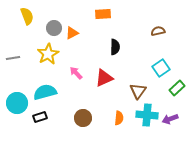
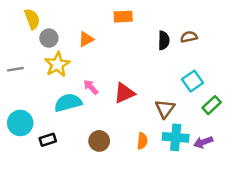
gray circle: (54, 28) -> (49, 38), moved
black semicircle: (115, 47) -> (164, 40), moved
cyan semicircle: (45, 92) -> (68, 103), moved

